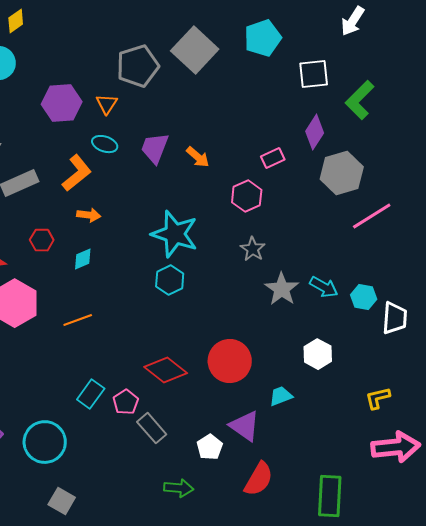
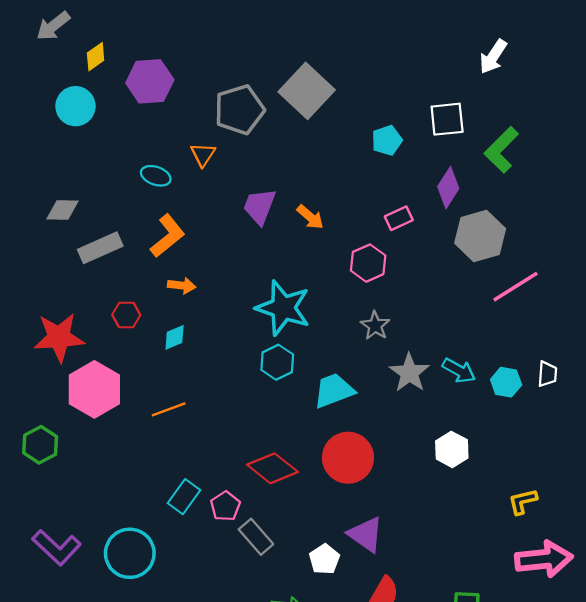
cyan pentagon: (263, 38) -> (387, 140), moved, size x0.7
purple hexagon: (62, 103) -> (150, 81), moved
cyan ellipse: (105, 144) -> (156, 176), moved
white trapezoid: (395, 318) -> (547, 374), moved, size x0.7
cyan trapezoid: (281, 396) -> (334, 390), moved, size x1.5

